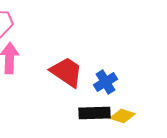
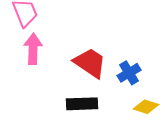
black rectangle: (94, 113) -> (82, 104), moved

